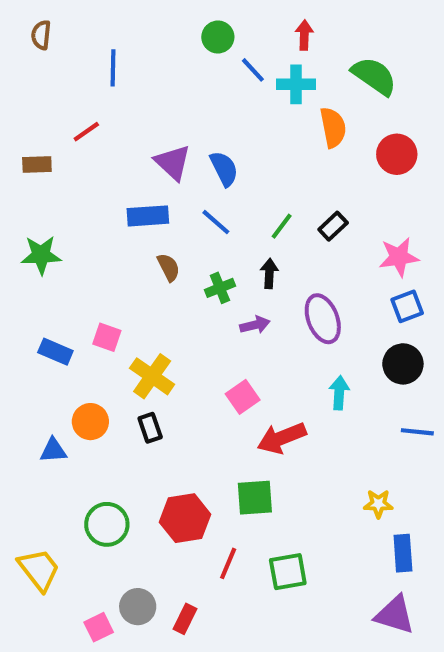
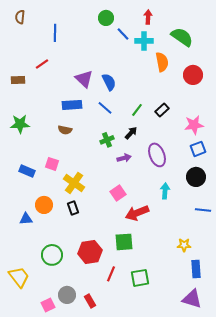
brown semicircle: (169, 267) -> (65, 130), moved, turned 128
black arrow: (269, 273) -> (131, 133), turned 40
red rectangle: (185, 619) -> (90, 301), turned -56

